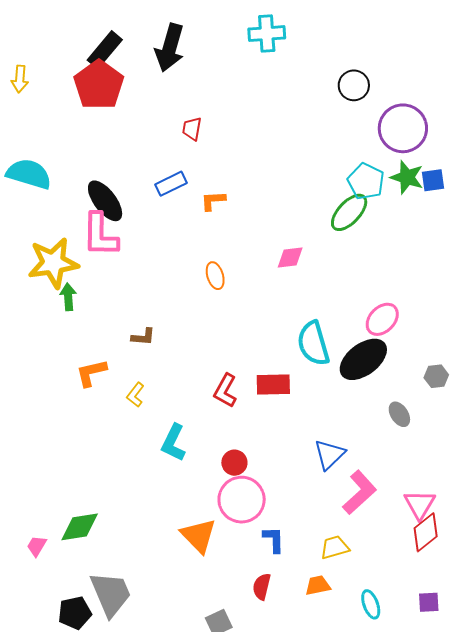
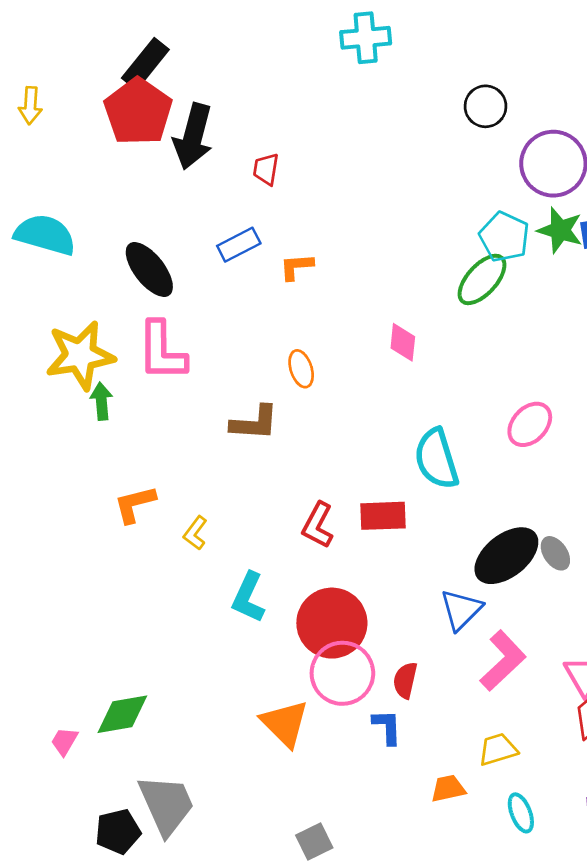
black arrow: (170, 48) -> (193, 136), moved
pink L-shape: (100, 235) -> (162, 351), moved
pink diamond: (290, 257) -> (403, 342), turned -76
brown L-shape: (143, 337) -> (254, 423), moved, size x1.5
black ellipse: (363, 359) -> (506, 556), moved
red circle: (234, 463) -> (332, 623), size x2.0
yellow trapezoid: (335, 547) -> (498, 749), moved
red semicircle: (262, 587) -> (405, 680), moved

